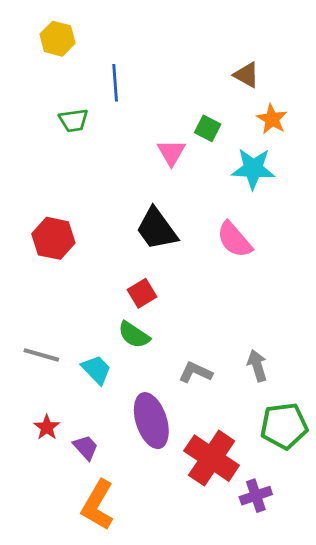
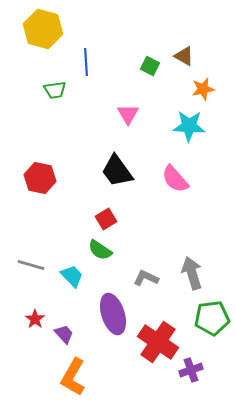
yellow hexagon: (57, 39) -> (43, 29), size x1.5
orange star: (272, 119) -> (203, 89), turned 30
green square: (208, 128) -> (150, 66), moved
gray arrow: (257, 366) -> (192, 273), size x1.4

